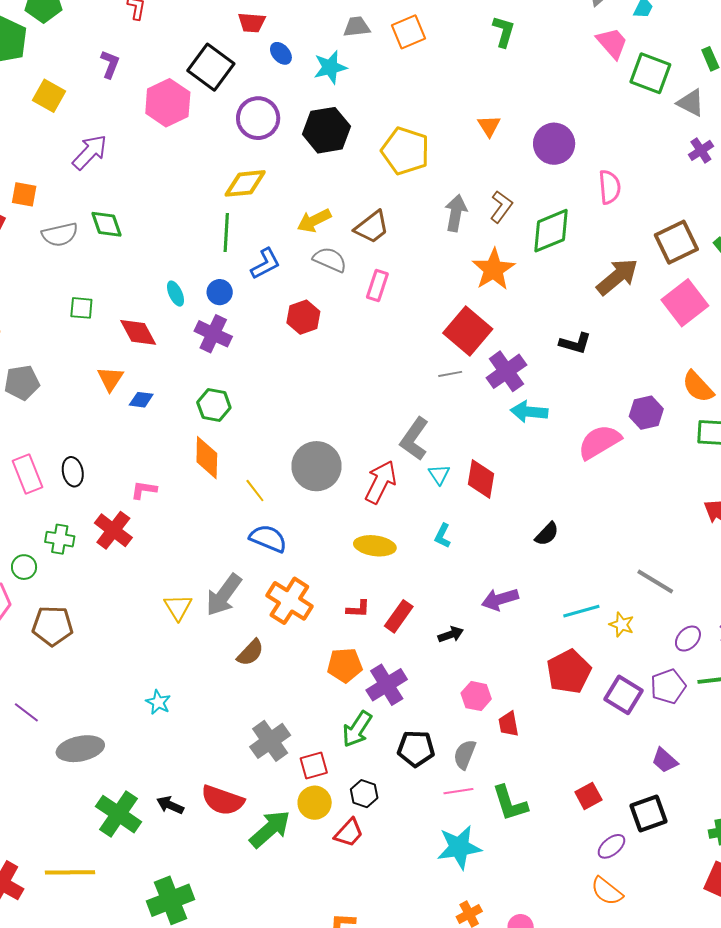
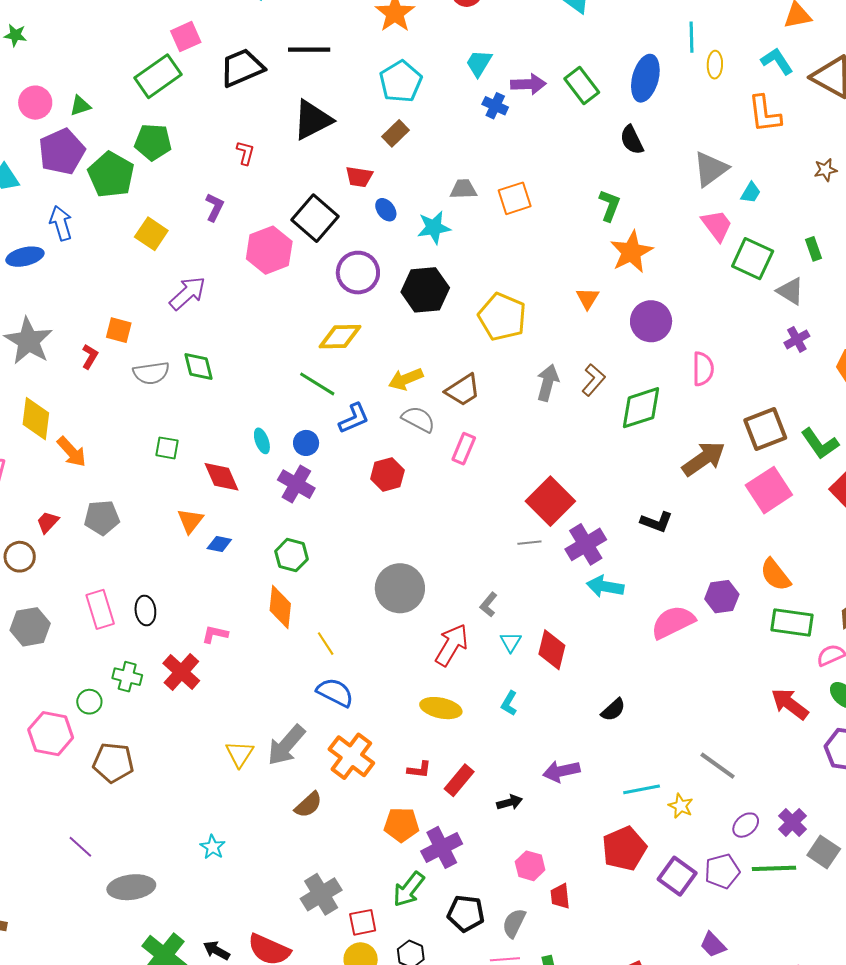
green line: (226, 232) -> (317, 384), turned -66
orange star: (493, 269) -> (631, 252), moved
gray L-shape: (414, 439) -> (489, 605), size x0.6
gray circle: (317, 466) -> (400, 588), moved

